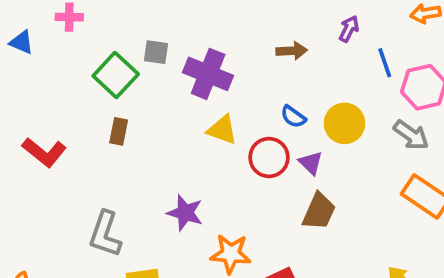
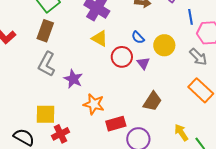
brown rectangle: (119, 131) -> (45, 31), size x1.5
brown trapezoid: (319, 211) -> (152, 101), moved
gray L-shape: (105, 234) -> (47, 64), moved

